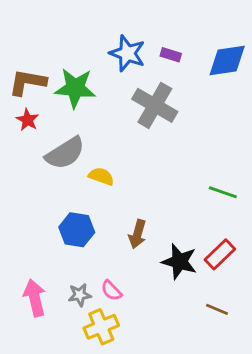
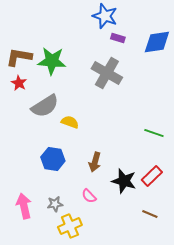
blue star: (127, 53) -> (105, 16), moved
pink semicircle: (111, 291) -> (89, 196), moved

